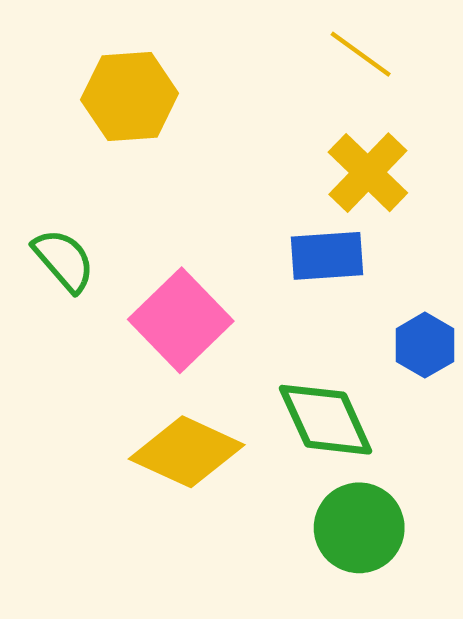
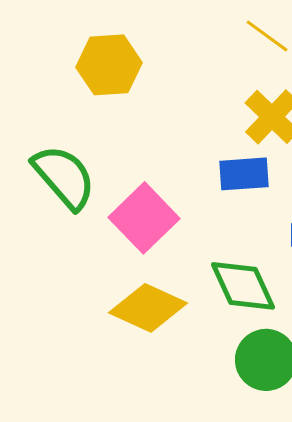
green semicircle: (64, 260) -> (64, 177), size x1.5

